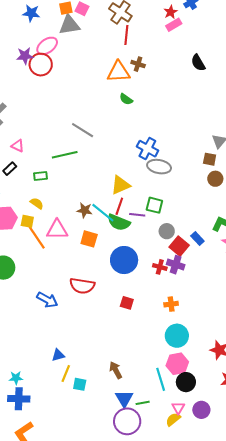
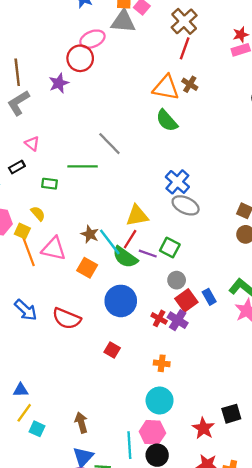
purple star: (25, 56) -> (59, 83), moved, turned -30
green semicircle: (126, 99) -> (167, 121), size x1.5
blue arrow: (47, 300) -> (26, 310), moved

